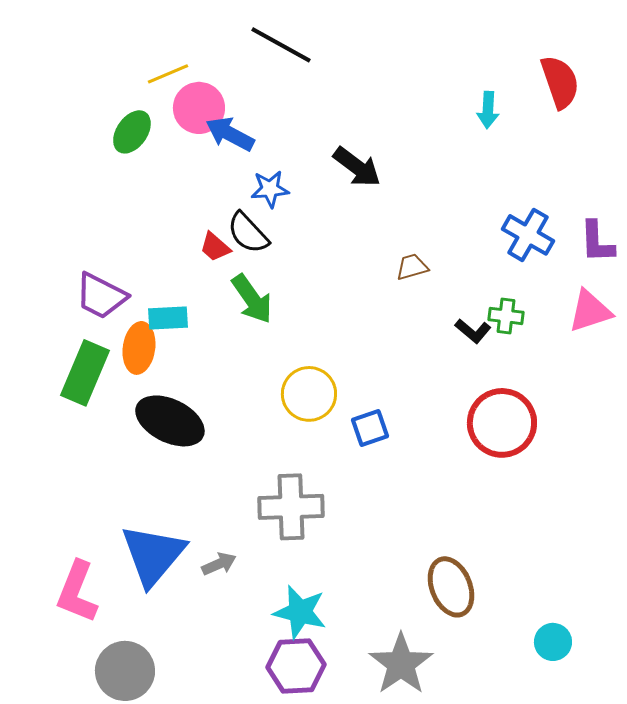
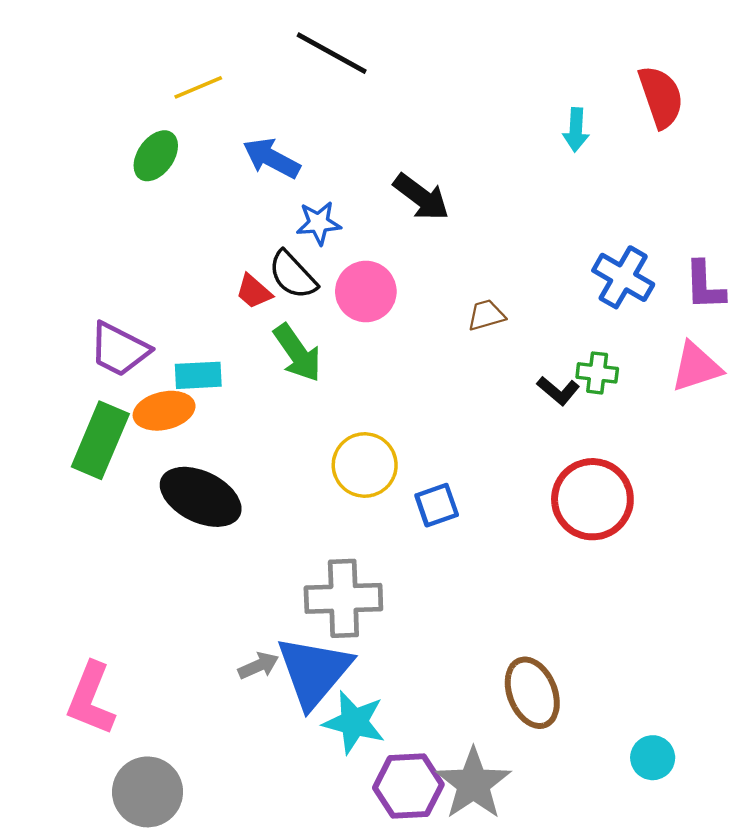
pink circle: (199, 108) -> (366, 292), moved
orange ellipse: (139, 348) -> (164, 411), turned 69
blue triangle: (153, 555) -> (314, 672), moved
purple hexagon: (296, 666) -> (408, 786), moved

